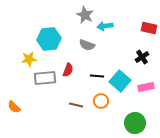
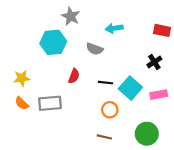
gray star: (85, 15) -> (71, 16), moved
yellow star: (29, 59) -> (22, 78), moved
gray rectangle: (45, 78) -> (50, 103), moved
brown line: (76, 105) -> (104, 137), moved
orange semicircle: (14, 107) -> (22, 103), moved

